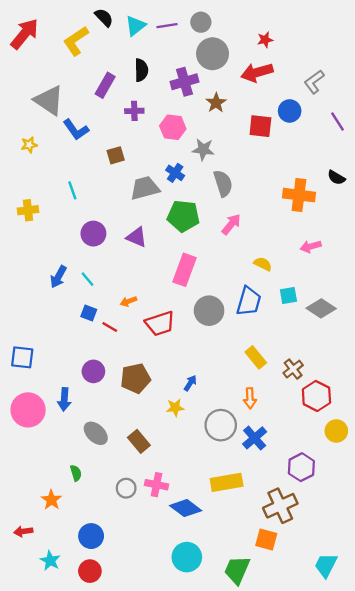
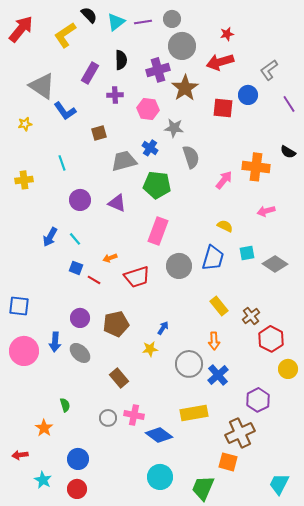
brown star: (216, 103) -> (185, 88), size x1.5
pink arrow: (231, 224) -> (224, 180), moved
gray ellipse: (96, 433) -> (80, 353), moved

